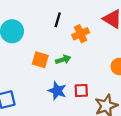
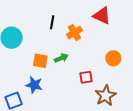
blue star: (57, 91) -> (34, 85), moved
red square: (81, 91) -> (86, 77), moved

